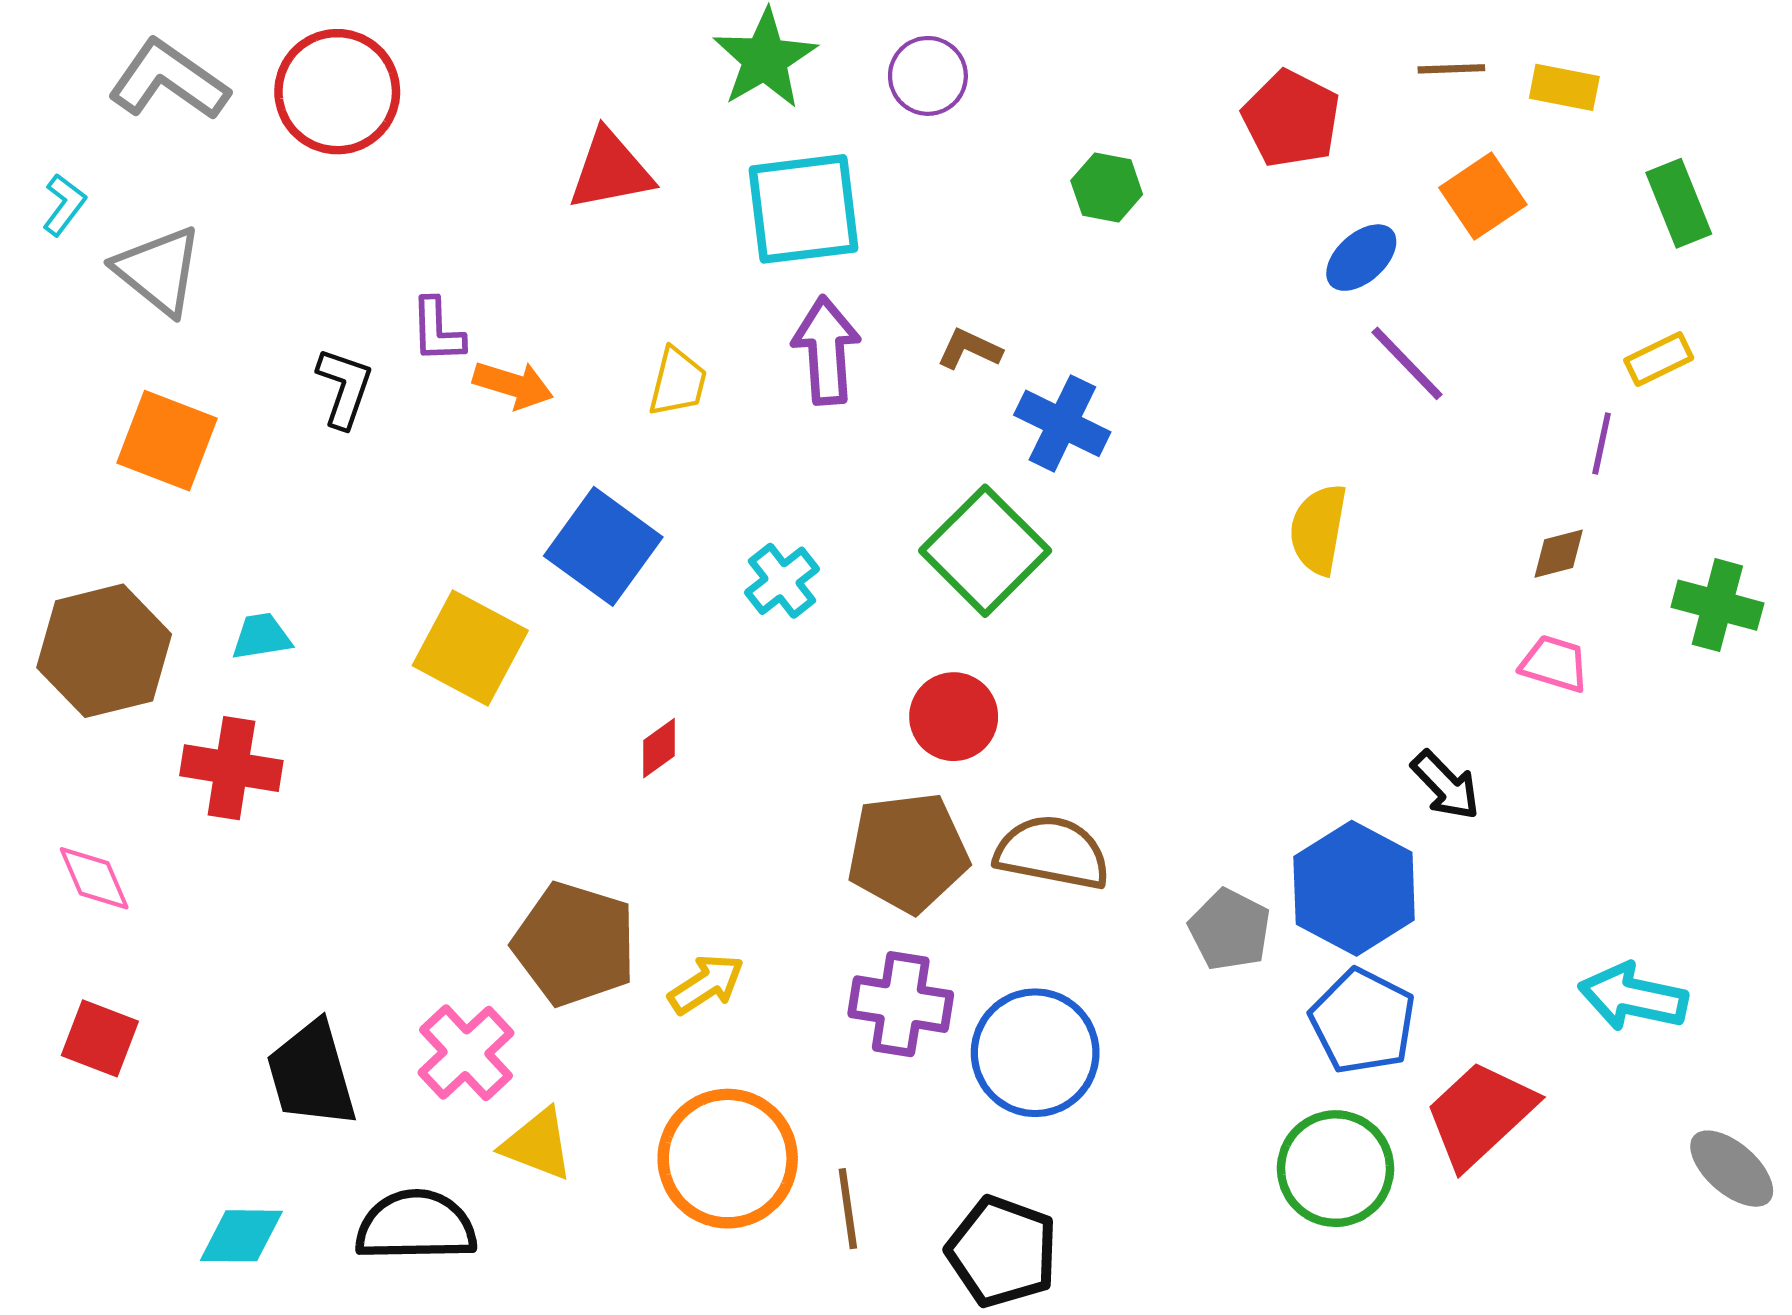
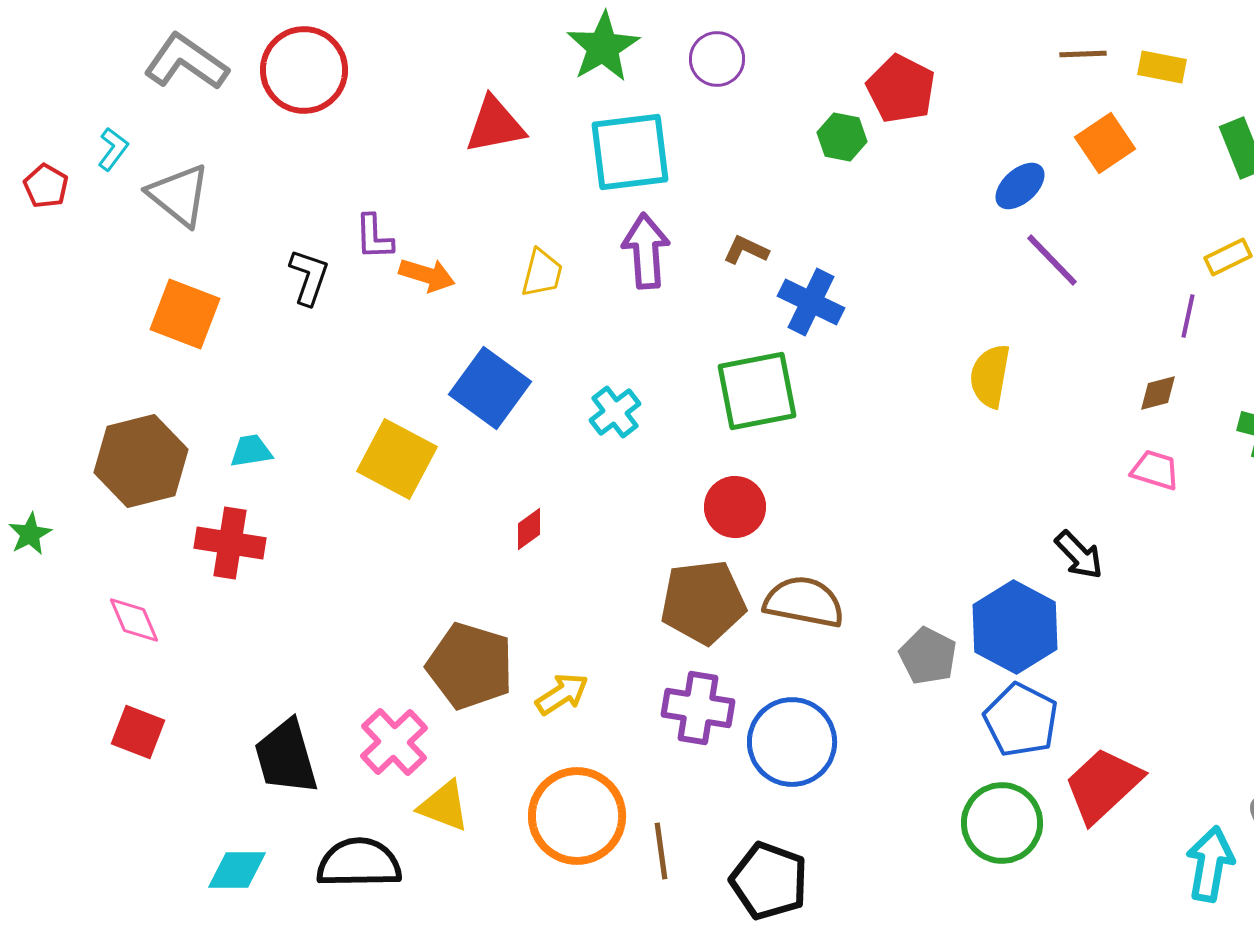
red pentagon: (1291, 119) -> (901, 89), moved
green square: (985, 551) -> (757, 391), turned 34
cyan arrow: (1633, 997) -> (1210, 864), moved, turned 88

